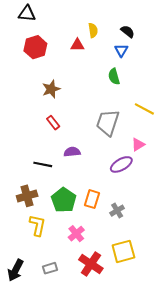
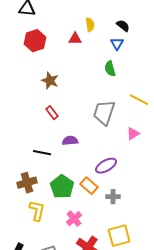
brown star: (51, 89) -> (50, 81), turned -30
purple ellipse: (121, 164) -> (106, 166), moved
orange rectangle: (92, 199) -> (89, 186), turned -66
gray cross: (117, 211) -> (113, 197), turned 32

